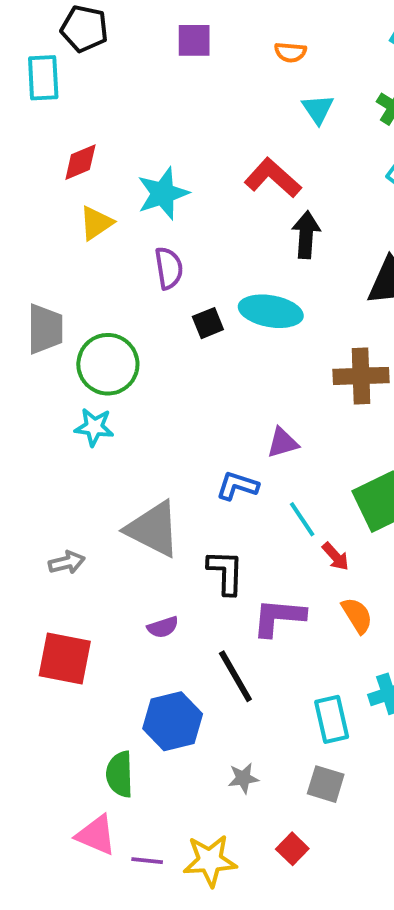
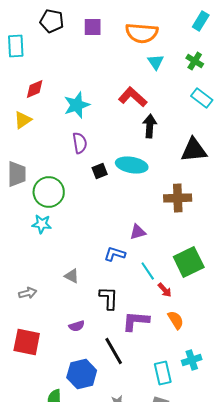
black pentagon: (84, 29) -> (52, 21), moved
orange semicircle: (290, 52) -> (142, 33), size x2.0
yellow triangle: (96, 223) -> (23, 120), moved
gray triangle: (153, 529) -> (72, 276), size x0.5

